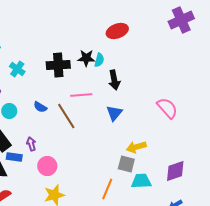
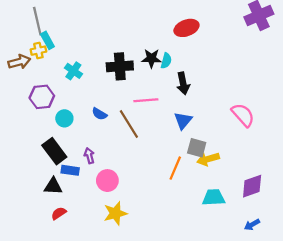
gray square: (126, 164) -> (197, 148), moved
orange line: (107, 189) -> (175, 168), moved

